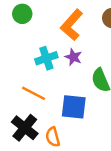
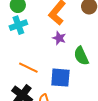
cyan cross: (46, 58) -> (18, 25), moved

